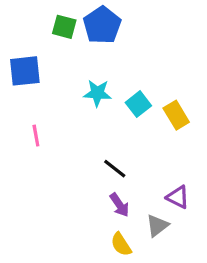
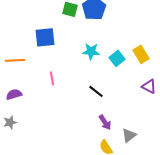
yellow rectangle: (176, 115) -> (141, 54), moved
black line: (115, 169) -> (96, 91), moved
purple triangle: (178, 197) -> (149, 86), moved

